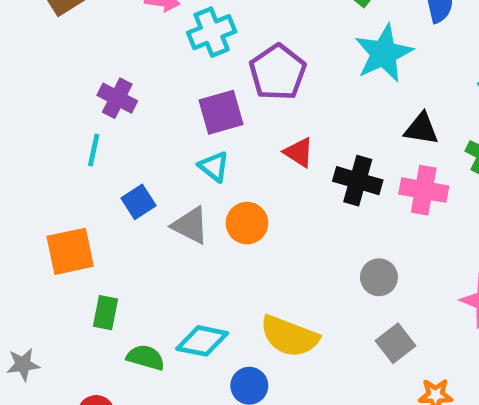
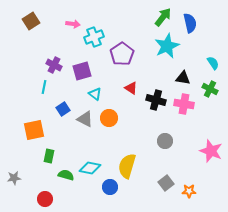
purple square: (221, 112) -> (82, 71), moved
yellow semicircle: (289, 336) -> (127, 166), turned 85
gray square: (395, 343) -> (166, 183), moved

